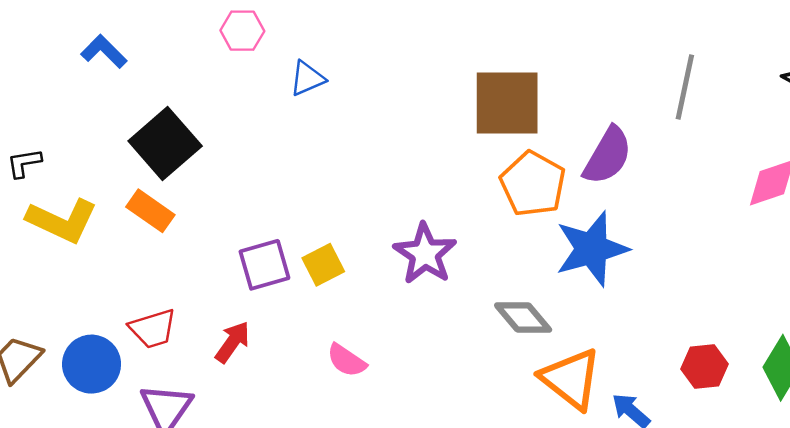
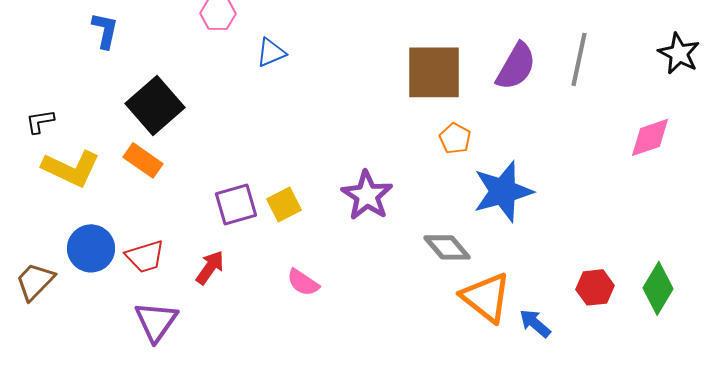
blue L-shape: (104, 51) -> (105, 30), turned 57
purple semicircle: (608, 156) -> (516, 66), moved
orange pentagon: (533, 184) -> (455, 138), size x0.6
blue circle: (92, 364) -> (91, 248), moved

